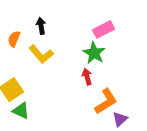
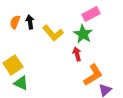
black arrow: (41, 26) -> (30, 22), moved
yellow L-shape: (41, 54) -> (53, 33), moved

